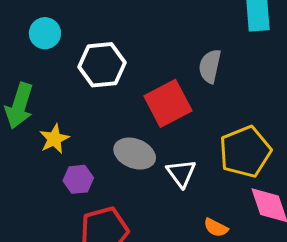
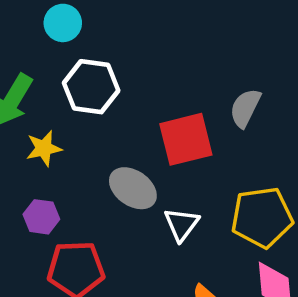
white hexagon: (102, 65) -> (91, 87), moved
purple hexagon: (78, 179) -> (41, 217), moved

